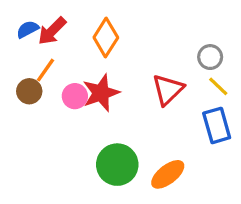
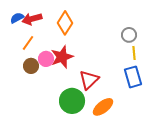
red arrow: (52, 31) -> (32, 19), turned 30
yellow line: (218, 86) -> (134, 53), turned 40
red triangle: (168, 90) -> (89, 80), moved
brown circle: (29, 91) -> (31, 66), moved

